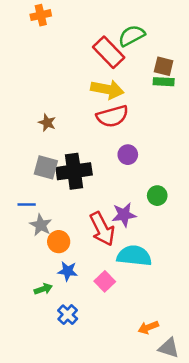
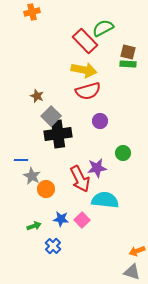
gray square: (46, 167) -> (51, 116), moved, turned 30
blue star: (68, 271) -> (61, 219), moved
orange arrow: (148, 327) -> (137, 251), moved

